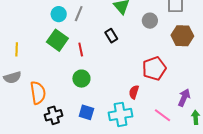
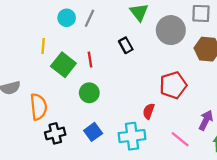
gray circle: (150, 21) -> (171, 30), size x1.6
green square: (57, 40) -> (63, 65), moved
yellow line: (17, 49) -> (43, 46), moved
blue square: (86, 112) -> (93, 132), turned 35

